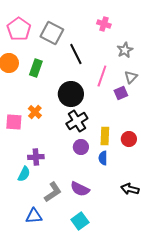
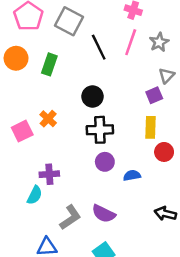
pink line: (102, 76) -> (131, 42), moved
black circle: (71, 94) -> (93, 96), size x0.7
black cross: (77, 121) -> (100, 130), turned 30
pink square: (14, 122) -> (22, 131), turned -30
yellow rectangle: (105, 136) -> (150, 127), moved
blue semicircle: (103, 158) -> (132, 175), turned 80

